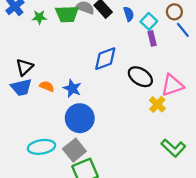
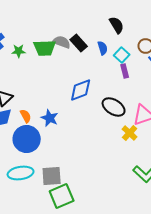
orange semicircle: (47, 86) -> (26, 116), turned 40
blue circle: (80, 118) -> (27, 139), moved
gray square: (74, 150) -> (52, 176), turned 35

